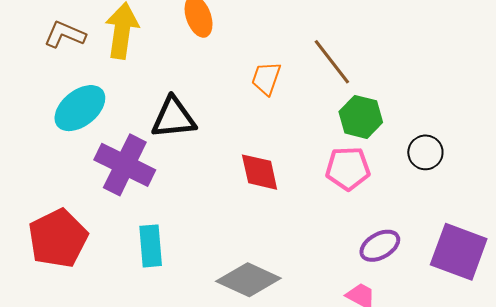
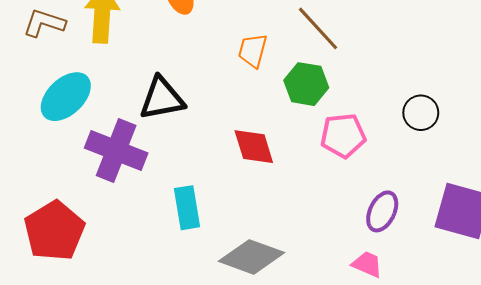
green hexagon: (361, 117) -> (306, 84), moved
cyan rectangle: (151, 246) -> (187, 208), moved
purple ellipse: (380, 246) -> (382, 211), turned -30

